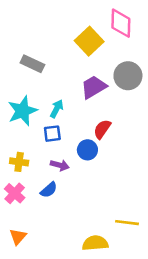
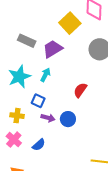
purple trapezoid: (94, 87) -> (53, 49), moved
blue square: (52, 134) -> (38, 101), moved, turned 32
blue circle: (87, 150) -> (68, 119), moved
blue semicircle: (49, 190) -> (39, 145), moved

